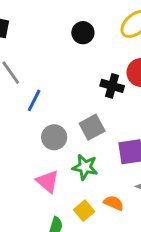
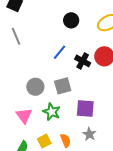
blue line: (34, 100) -> (59, 52), moved
orange semicircle: (114, 203) -> (66, 140), turned 32

